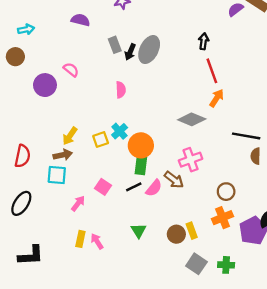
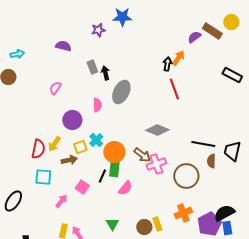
gray ellipse: (149, 50) -> (121, 92), moved
black arrow: (130, 52) -> (105, 73), turned 144
pink semicircle: (71, 70) -> (55, 88), turned -96
purple circle: (45, 85) -> (72, 120), moved
orange arrow: (217, 98) -> (178, 58), moved
brown arrow: (63, 155) -> (69, 160), moved
red semicircle: (22, 156) -> (38, 149), moved
brown arrow: (174, 180) -> (142, 155), moved
black line: (134, 187) -> (102, 176), moved, turned -40
brown circle: (226, 192) -> (186, 176), moved, size x1.6

